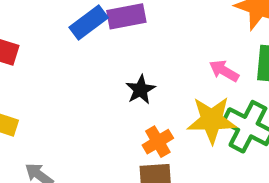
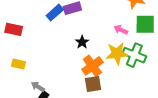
orange cross: (158, 142) -> (92, 66), size x1.5

